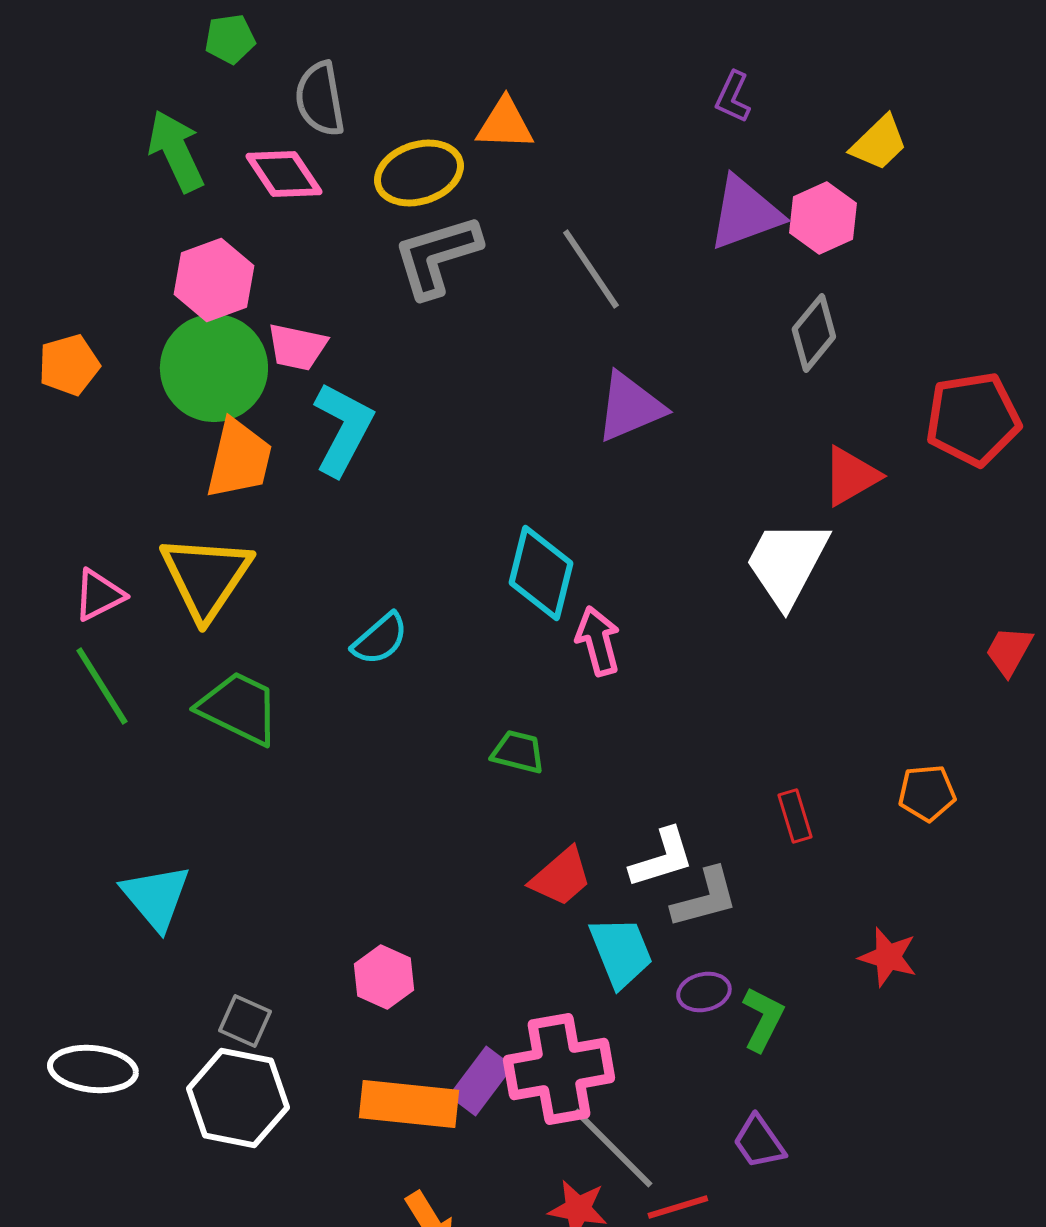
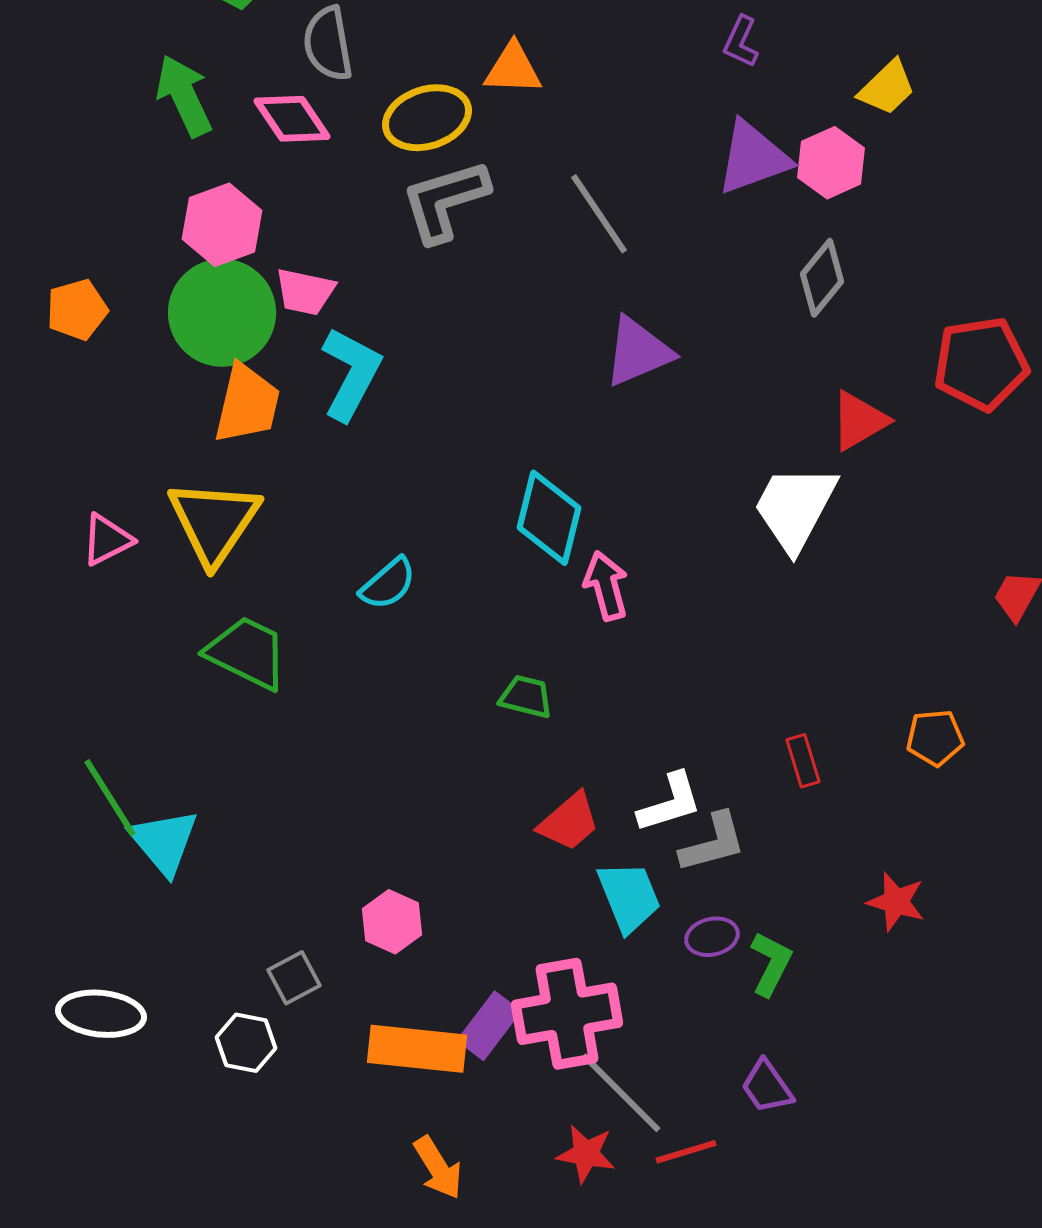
green line: (102, 686) -> (110, 798), moved
gray square: (245, 1021) -> (294, 978), moved, turned 38
white hexagon: (238, 1098) -> (246, 1043), size x0.6

